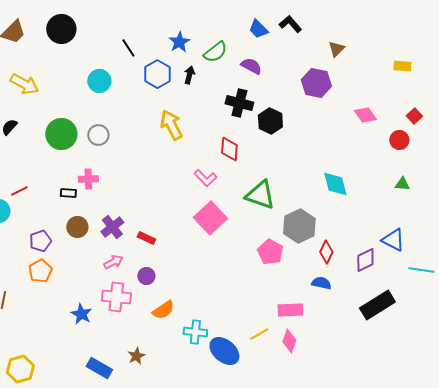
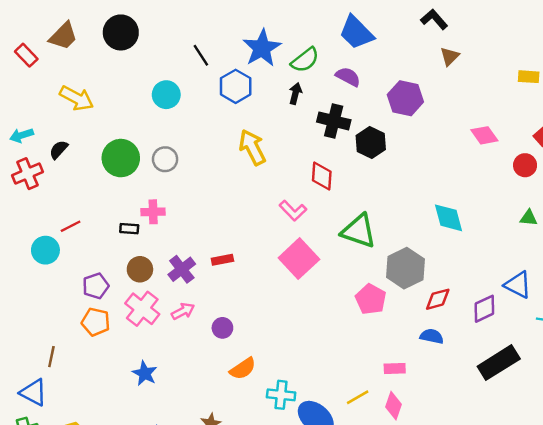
black L-shape: (290, 24) -> (434, 19), moved
blue trapezoid: (258, 29) -> (356, 32), size x1.5
blue star: (179, 42) -> (262, 48), size x1.5
black arrow: (189, 75) -> (295, 93), moved
purple hexagon: (316, 83) -> (405, 98), moved
red rectangle: (146, 238) -> (222, 260), moved, turned -36
red diamond: (326, 252) -> (438, 299), turned 50
orange pentagon: (40, 271) -> (96, 322), turned -30
pink cross: (116, 297) -> (142, 309), moved, turned 32
pink rectangle: (290, 310) -> (395, 369), size x0.7

